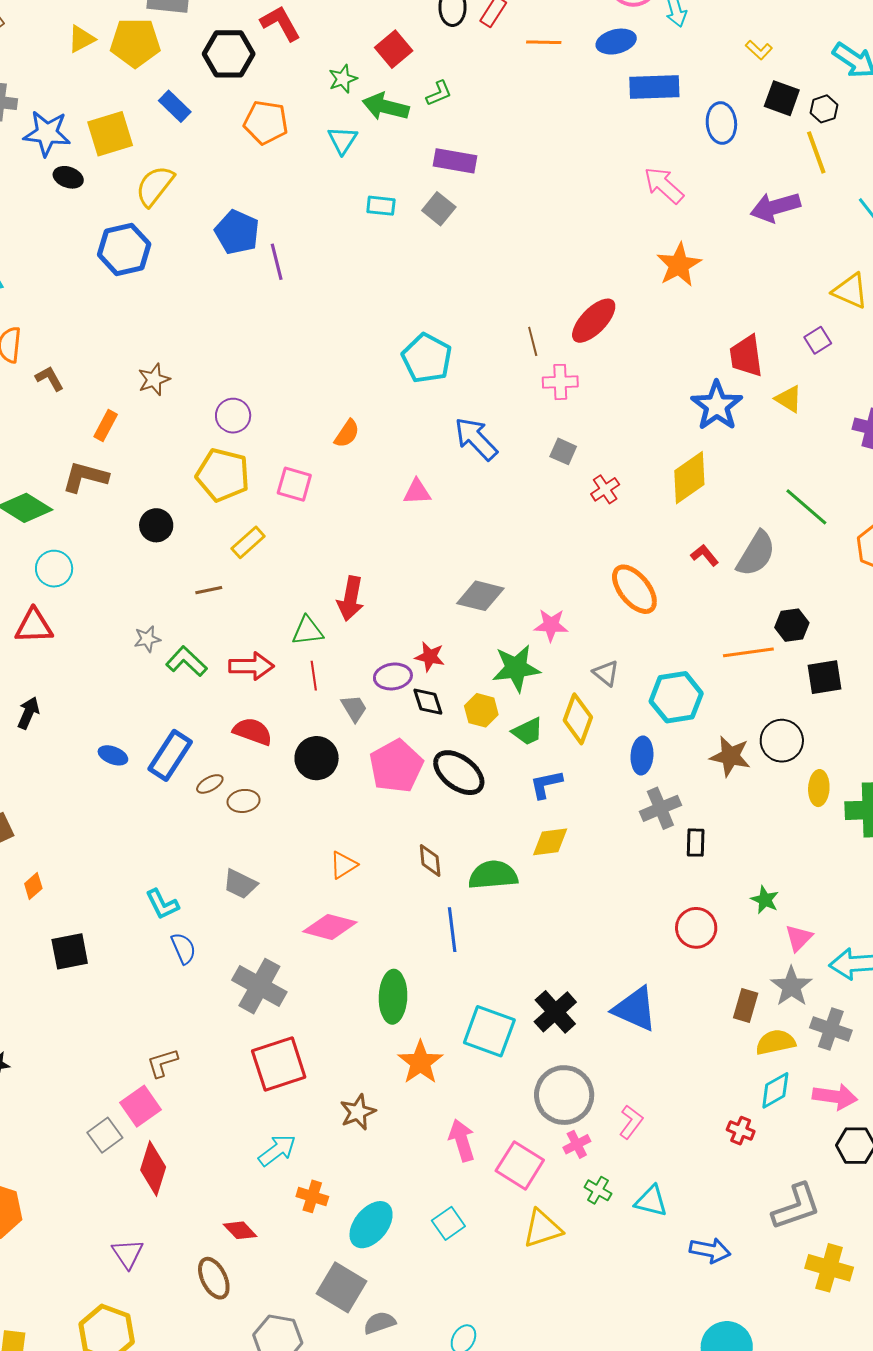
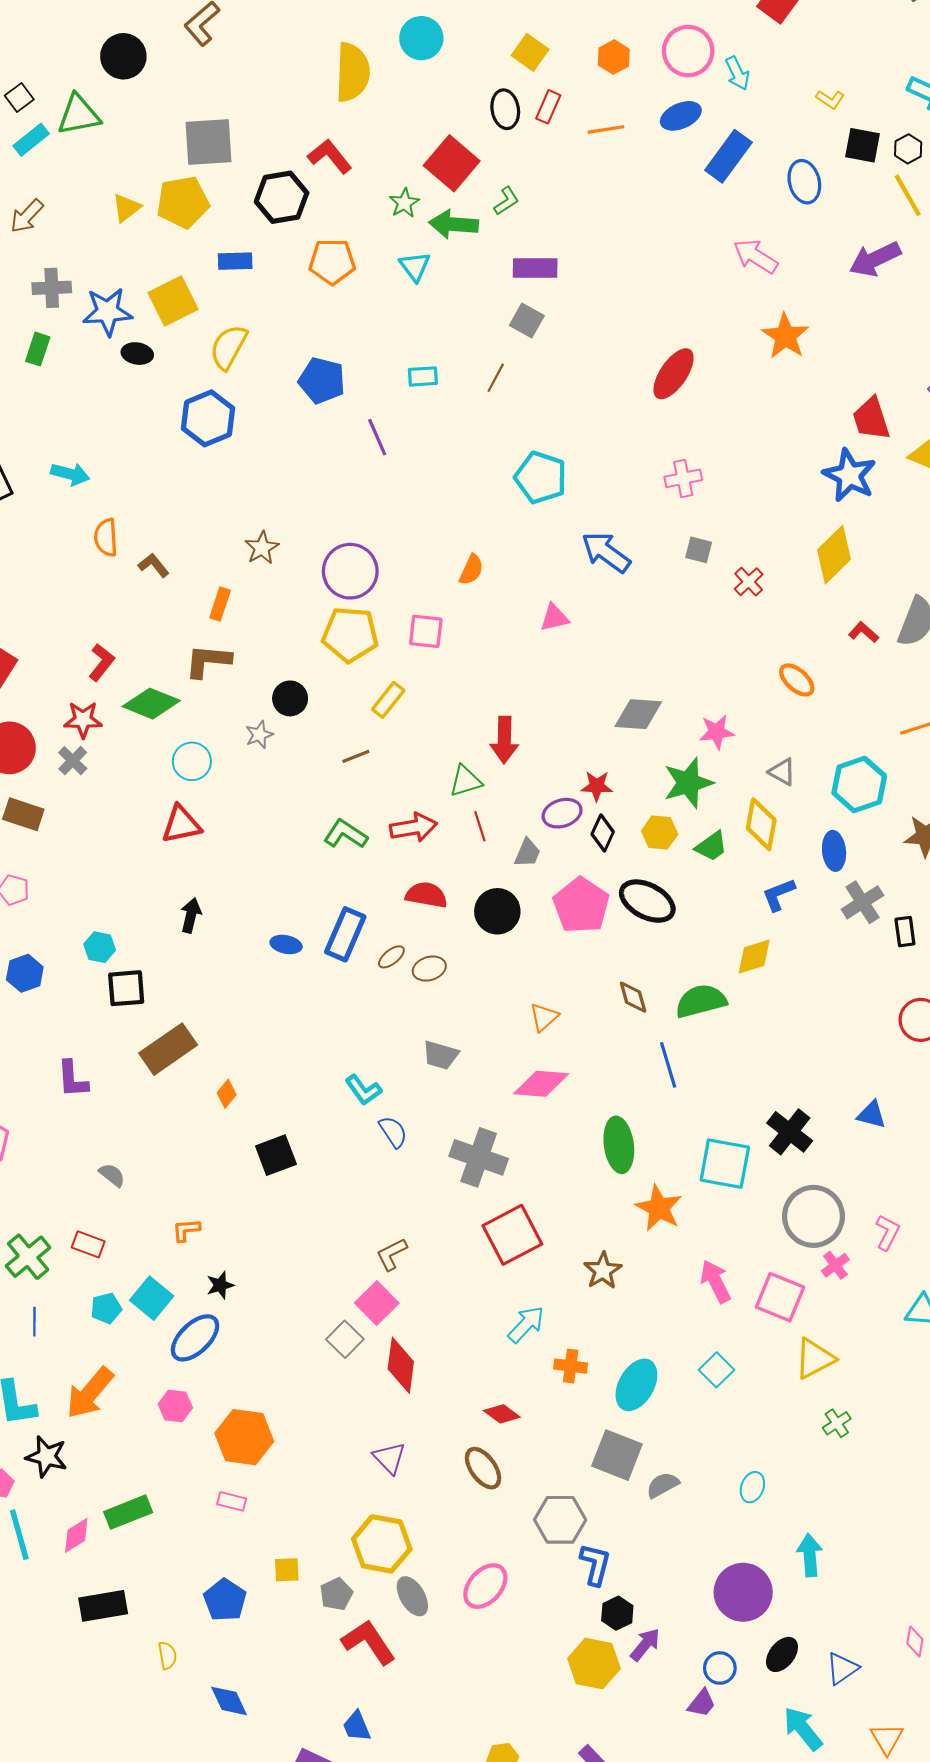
red square: (394, 49) -> (452, 163), size x1.4
blue rectangle: (654, 87) -> (728, 156), turned -42
blue rectangle: (175, 106) -> (235, 261), turned -36
cyan rectangle: (381, 206) -> (423, 376), moved
purple line: (277, 262) -> (377, 437), moved
red ellipse: (594, 321) -> (674, 374), moved
brown line: (533, 341) -> (496, 378), moved, turned 52
purple circle: (233, 416) -> (350, 571), size x1.5
orange ellipse: (634, 589) -> (797, 680), size x0.7
gray star: (147, 639) -> (259, 735), moved
black diamond: (428, 702) -> (603, 833), turned 52
gray trapezoid: (354, 708) -> (527, 853), turned 64
blue L-shape: (546, 784) -> (779, 894), moved
blue triangle: (635, 1009) -> (872, 1115), size x0.6
green cross: (598, 1190) -> (837, 1423), moved, turned 36

